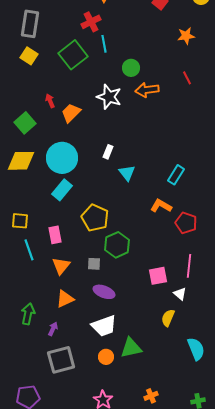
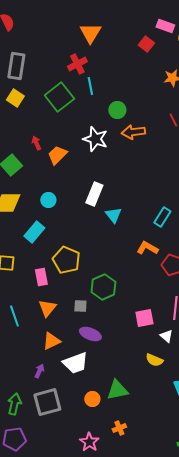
white rectangle: (108, 152) -> (94, 194), size x1.6
cyan circle: (62, 158) -> (48, 200), size x0.5
cyan rectangle: (62, 190) -> (34, 232), moved
yellow pentagon: (95, 218) -> (66, 260), moved
cyan line: (29, 250) -> (14, 316), moved
green arrow: (28, 314) -> (14, 404), moved
yellow semicircle: (168, 318) -> (154, 360), turned -90
white trapezoid: (104, 326) -> (75, 363), moved
orange cross: (151, 396) -> (119, 428), moved

